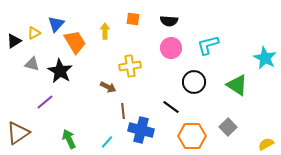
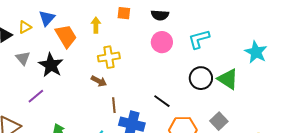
gray triangle: (32, 64) -> (23, 58), turned 35
yellow cross: (130, 66) -> (109, 57), moved
black circle: (194, 82) -> (201, 78), moved

